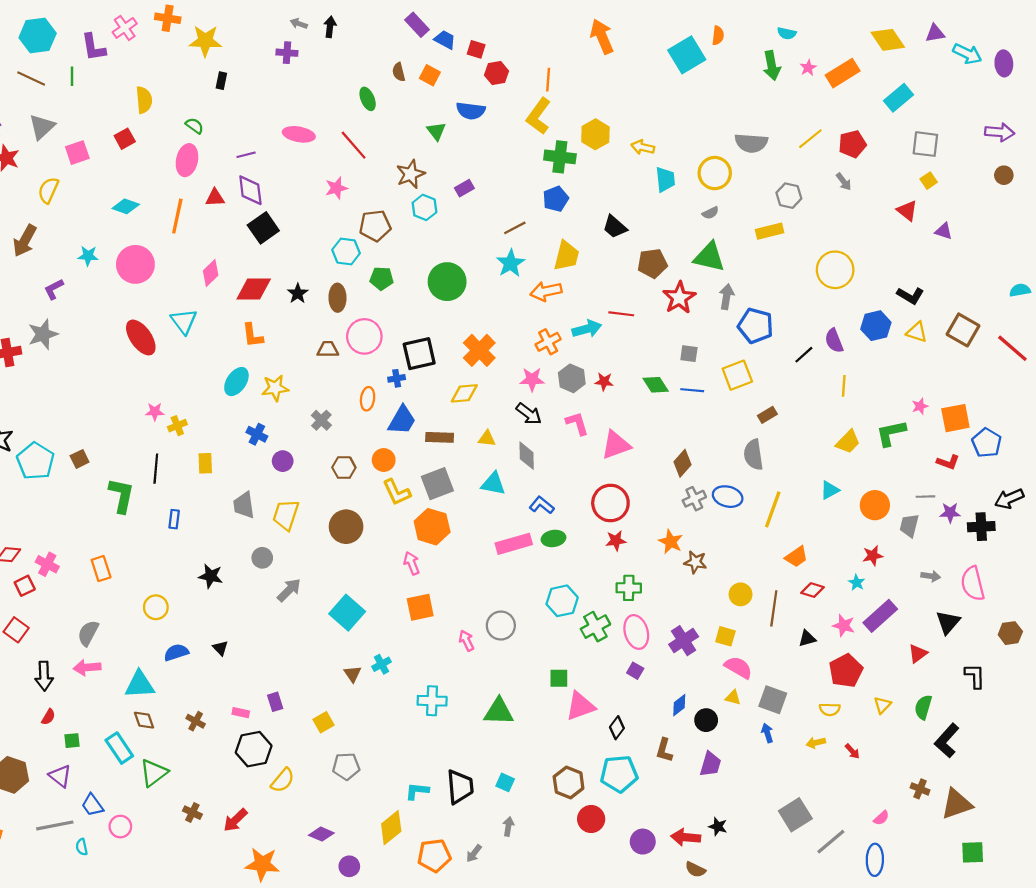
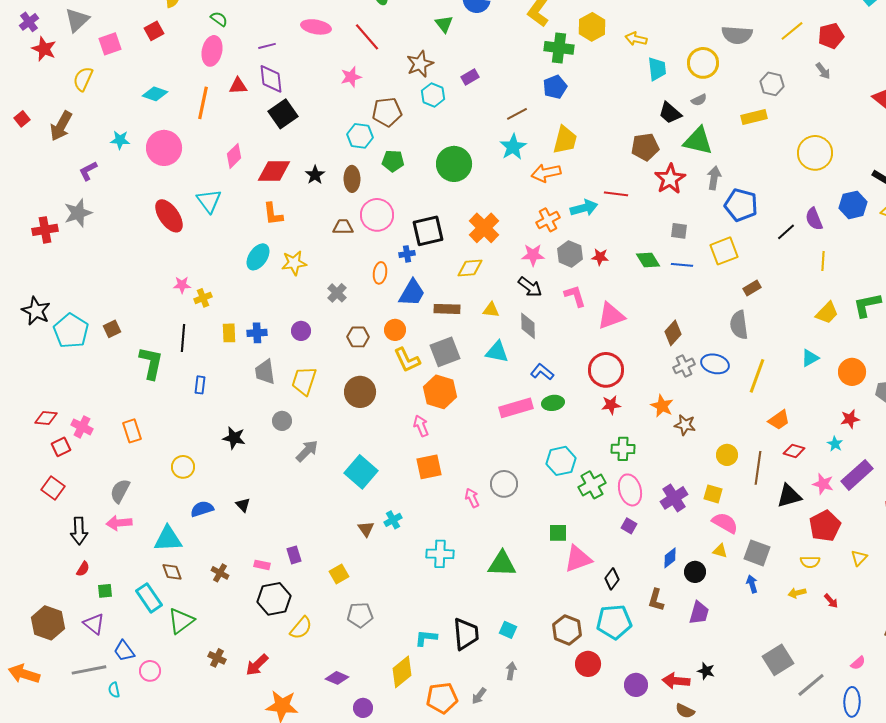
black trapezoid: (615, 227) -> (670, 113), moved
blue cross: (257, 434) -> (257, 333), moved, turned -30
black triangle: (807, 638) -> (789, 496), size x1.5

